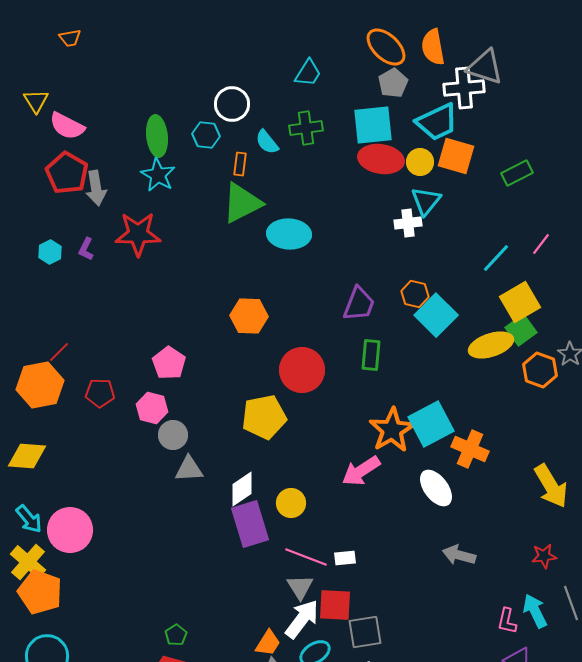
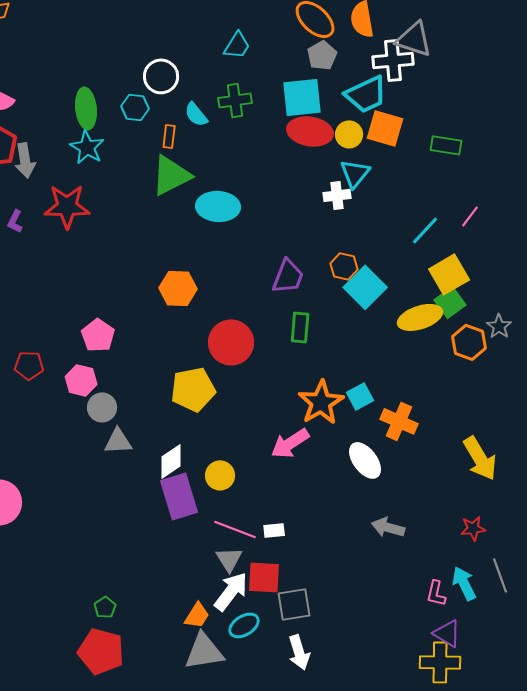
green rectangle: (517, 173) -> (446, 145), turned 36
cyan square: (431, 424) -> (360, 396), size x0.6

